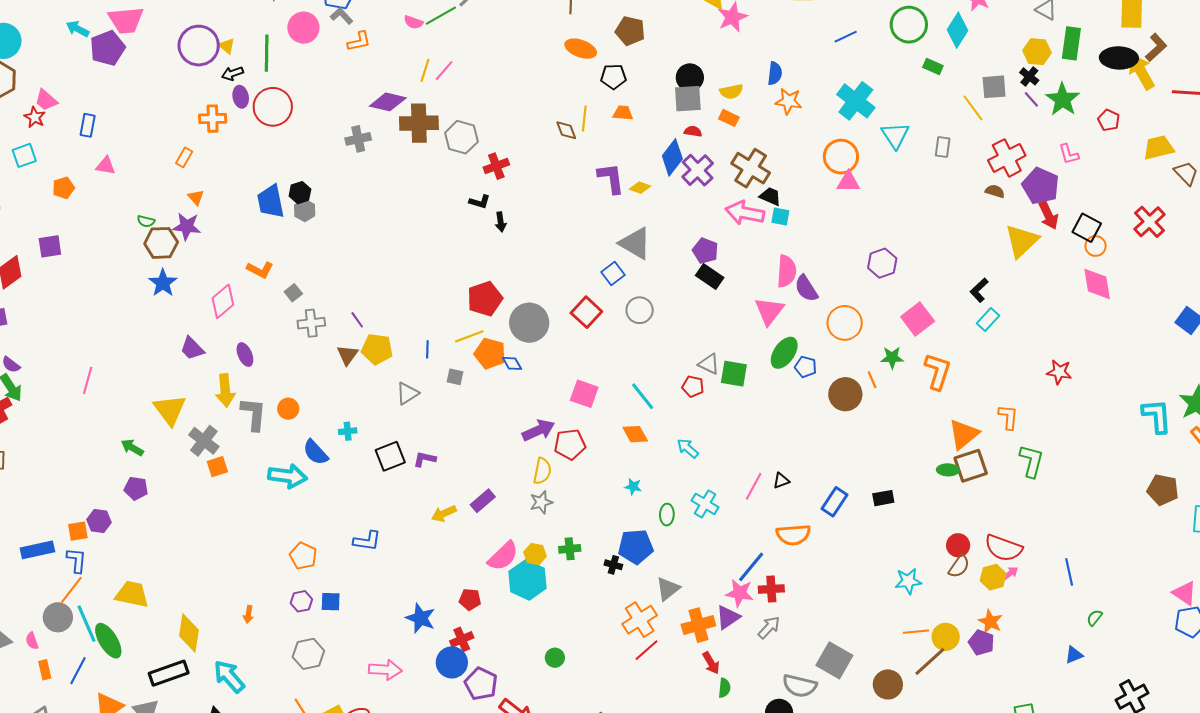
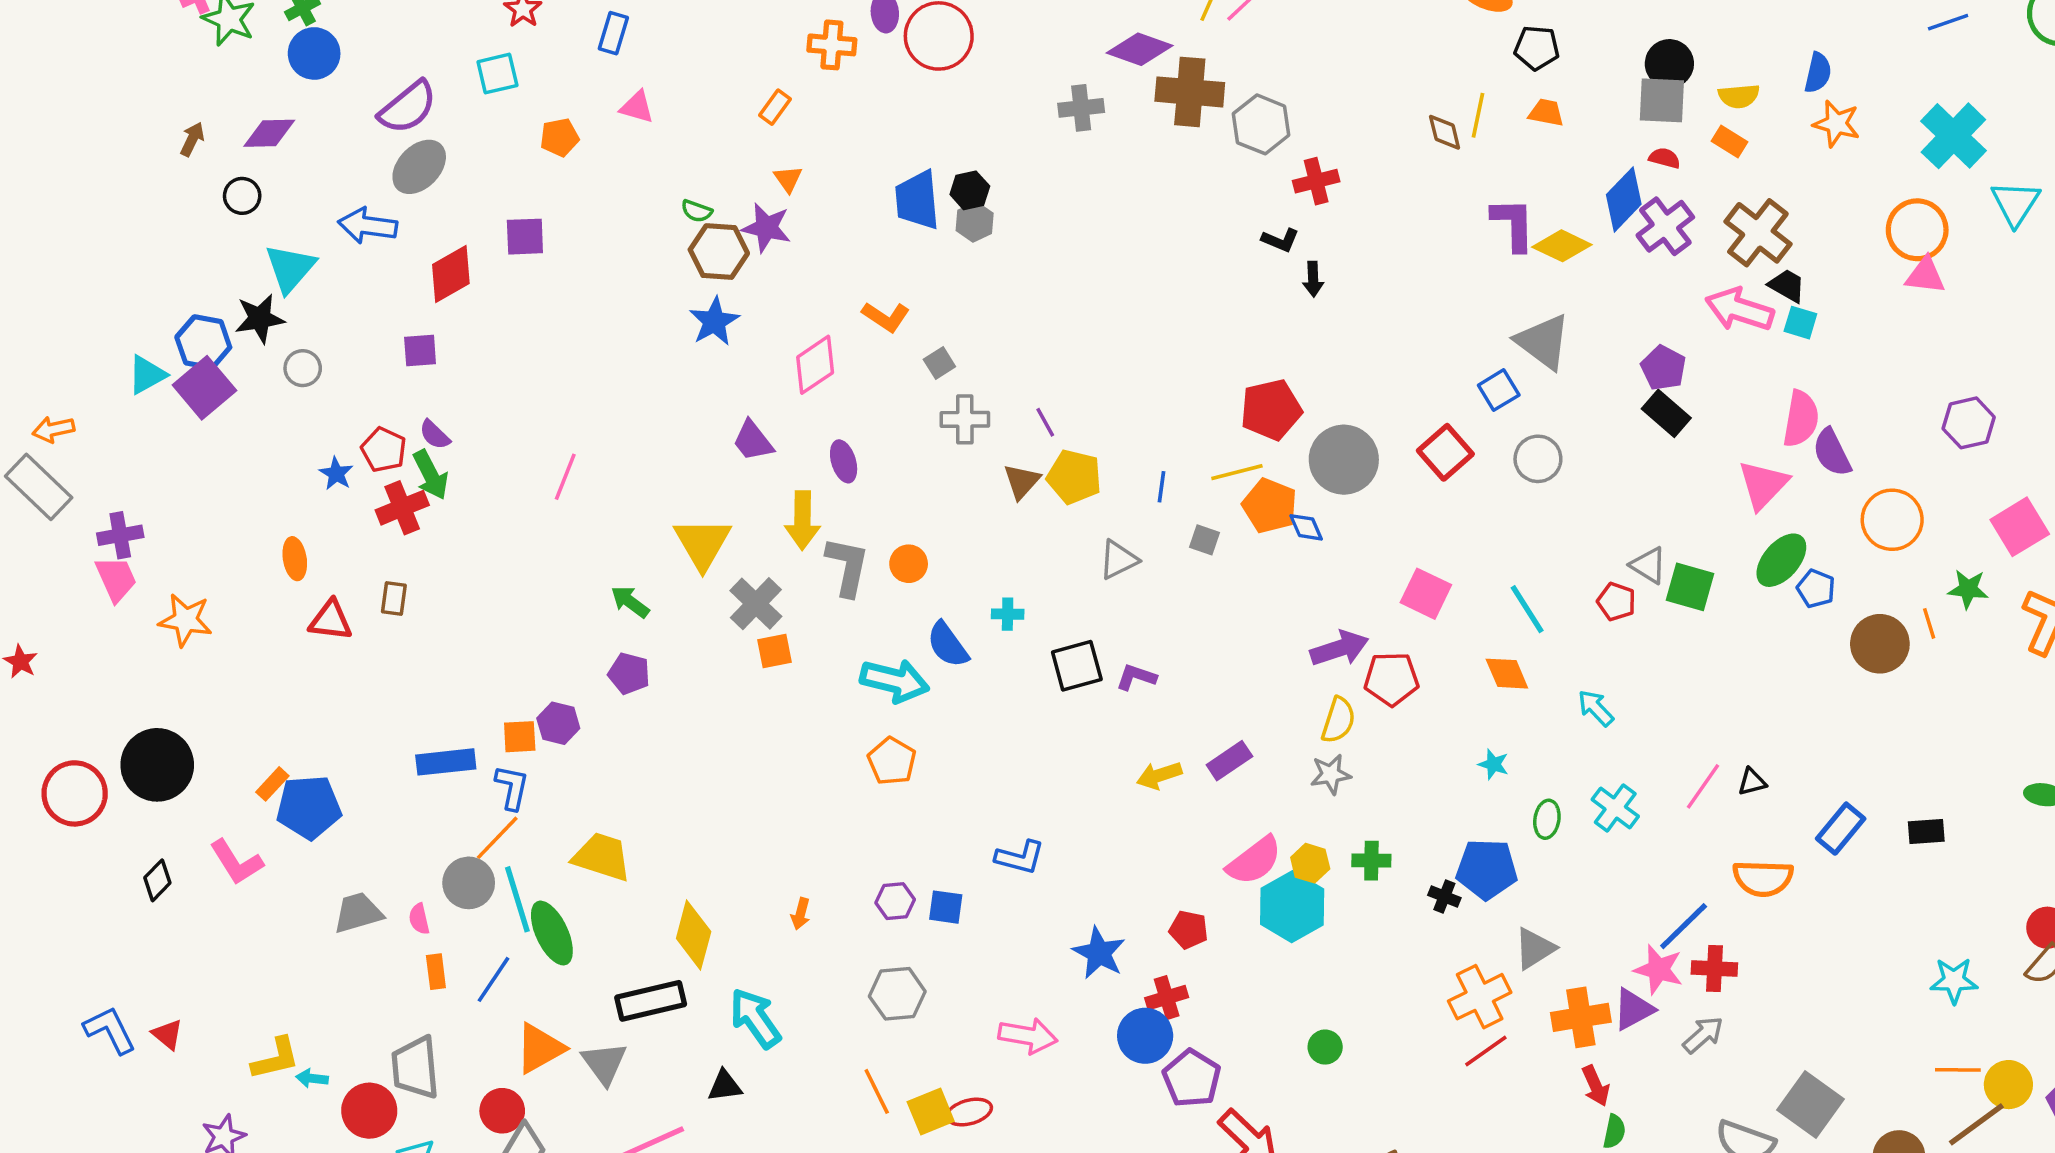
yellow diamond: (640, 188) -> (1562, 246), size x1.5
blue L-shape: (367, 541) -> (1020, 857), moved
orange pentagon: (303, 556) -> (892, 761), moved

